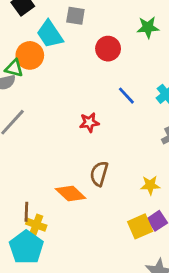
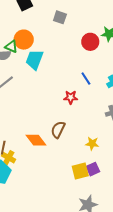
cyan trapezoid: (50, 34) -> (34, 60), moved, turned 45
red circle: (108, 49) -> (90, 42), moved
red star: (89, 122) -> (71, 97), moved

